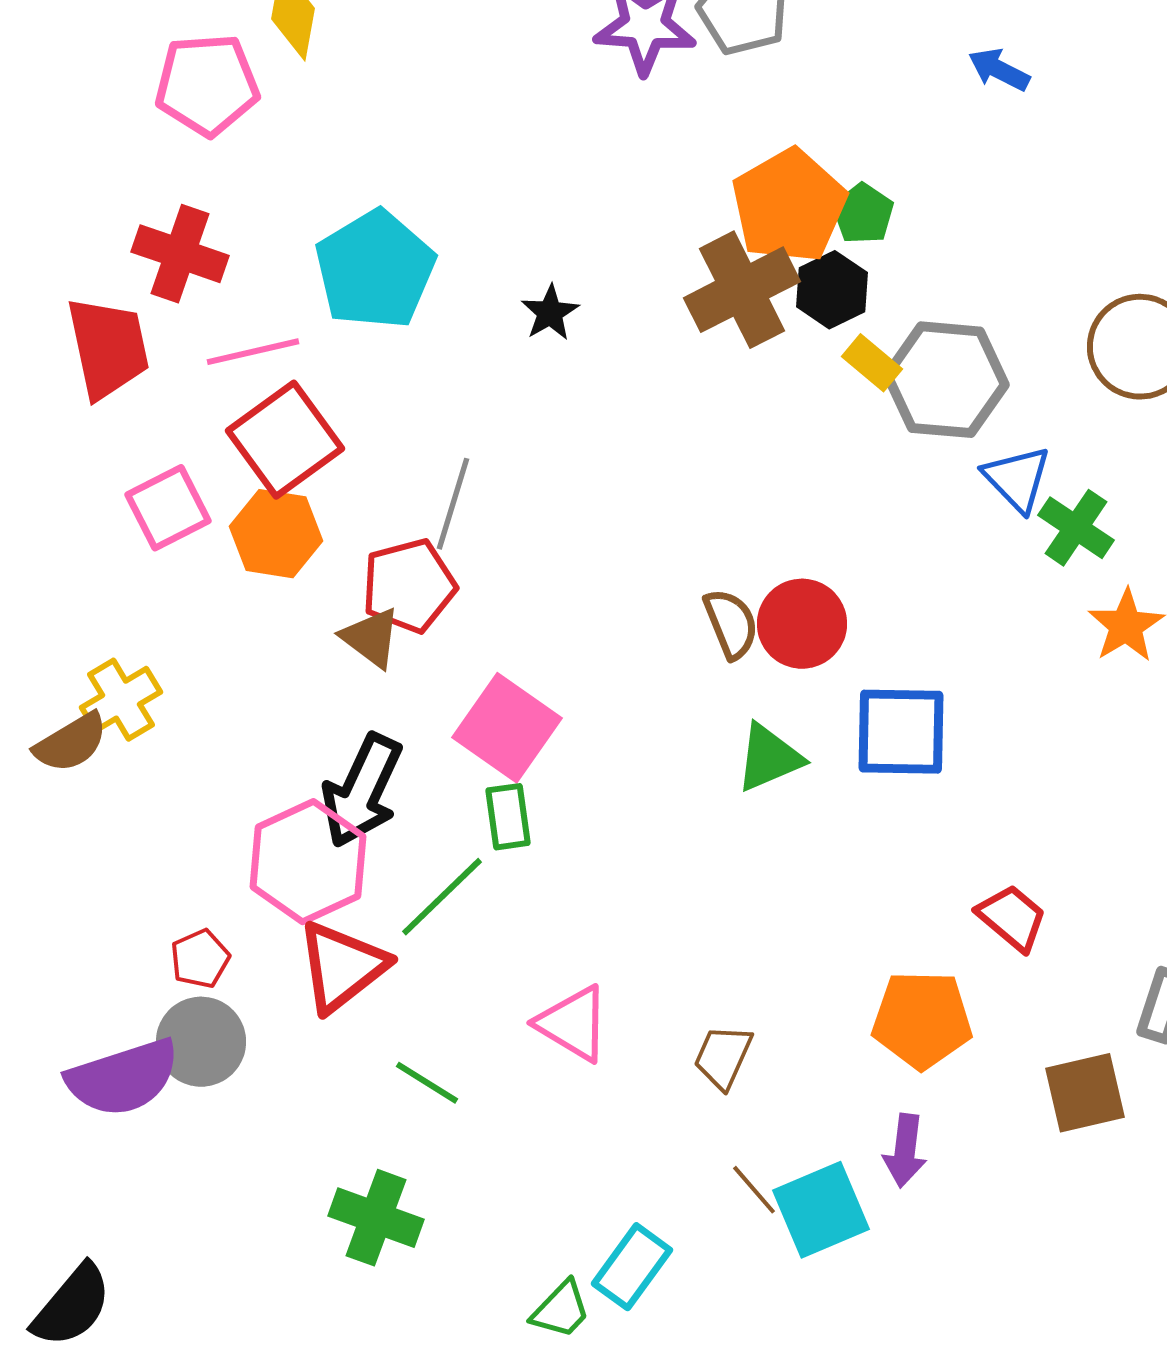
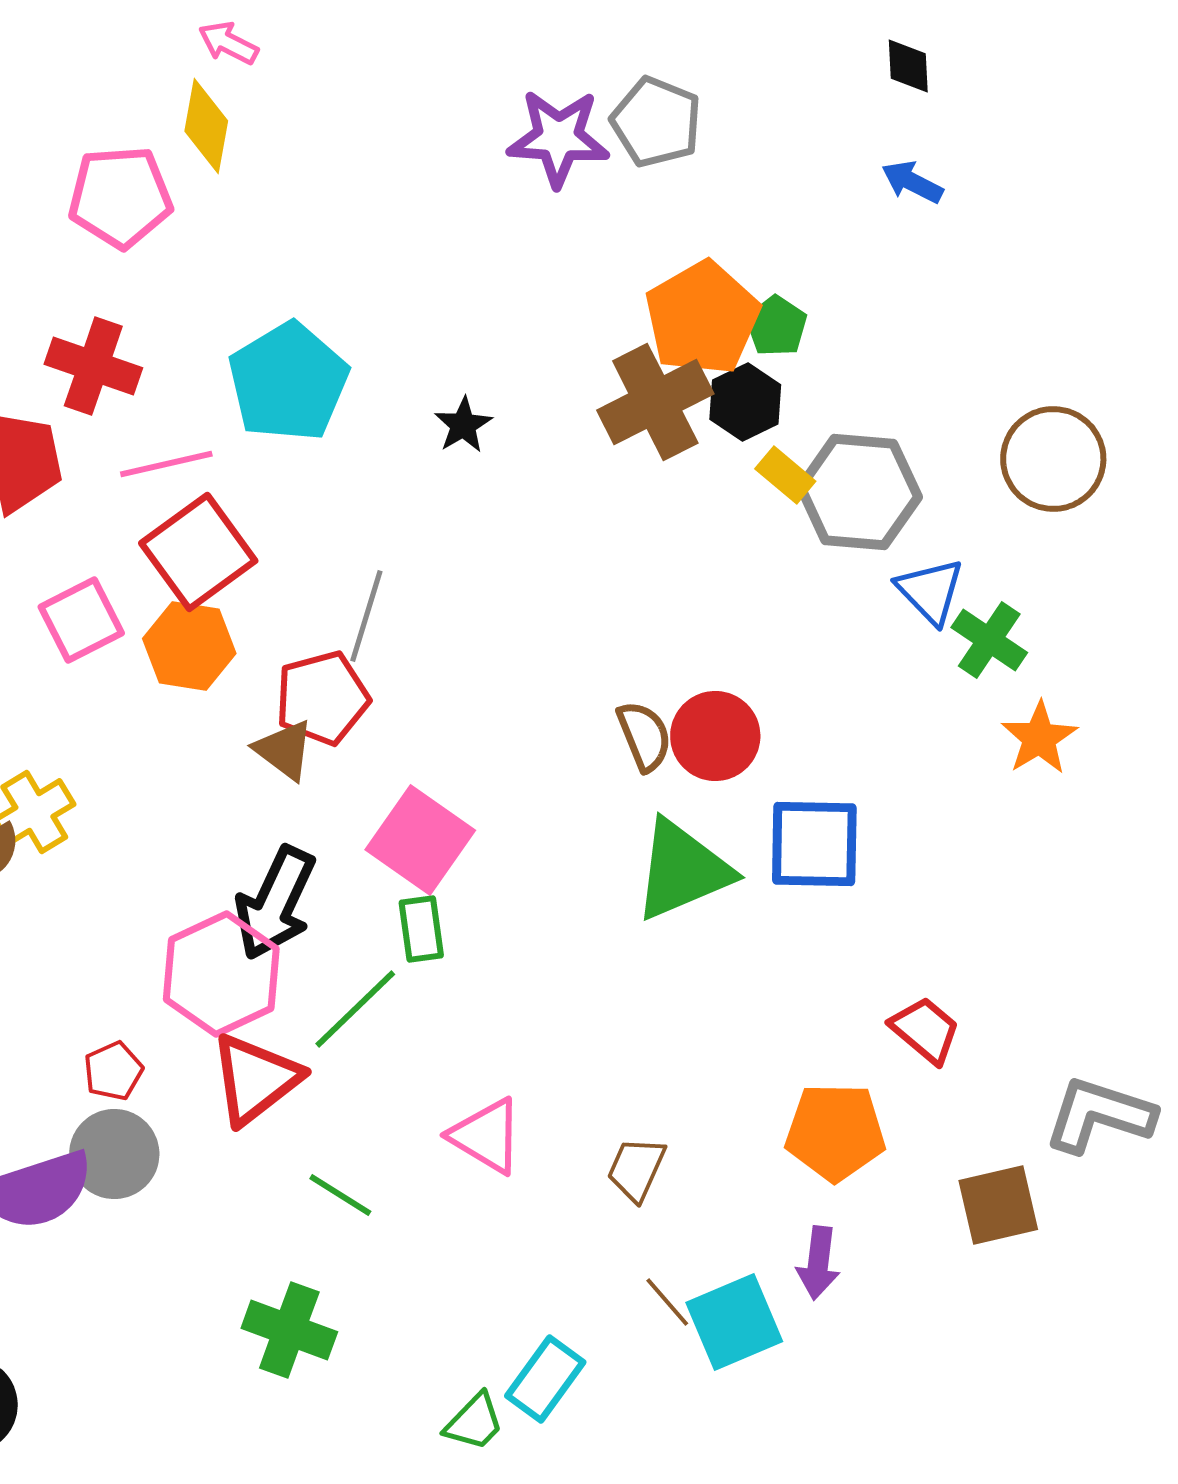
green triangle: (769, 758) -> (682, 870), size x1.5

